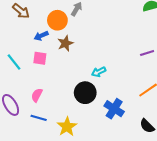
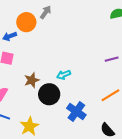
brown star: (65, 43) -> (32, 80), moved

